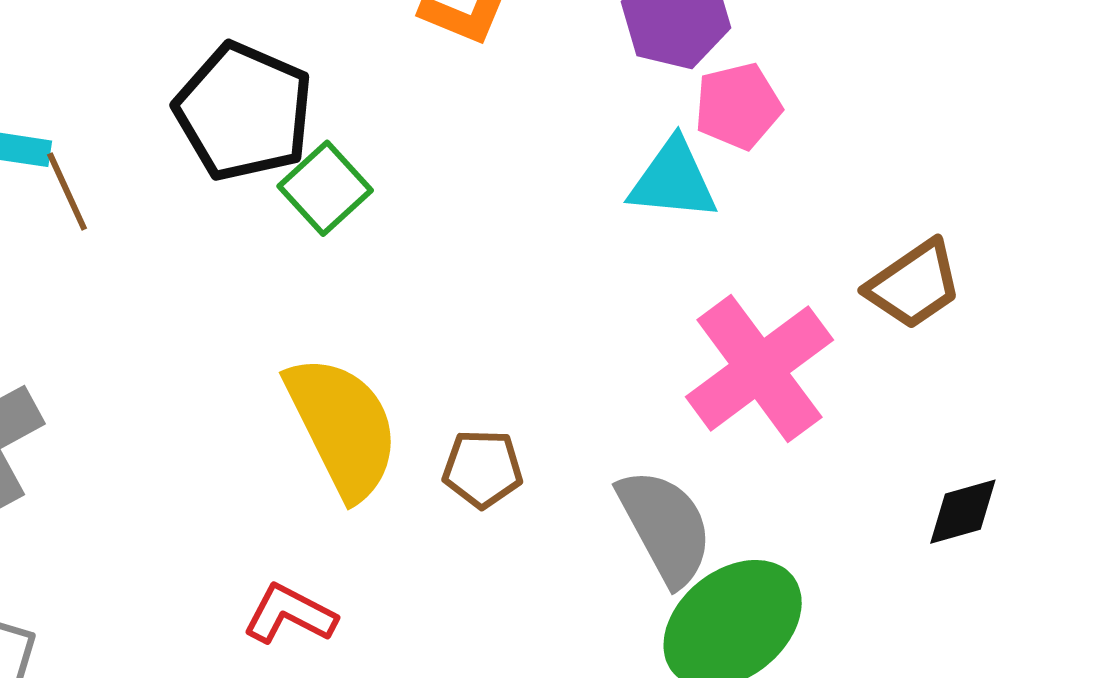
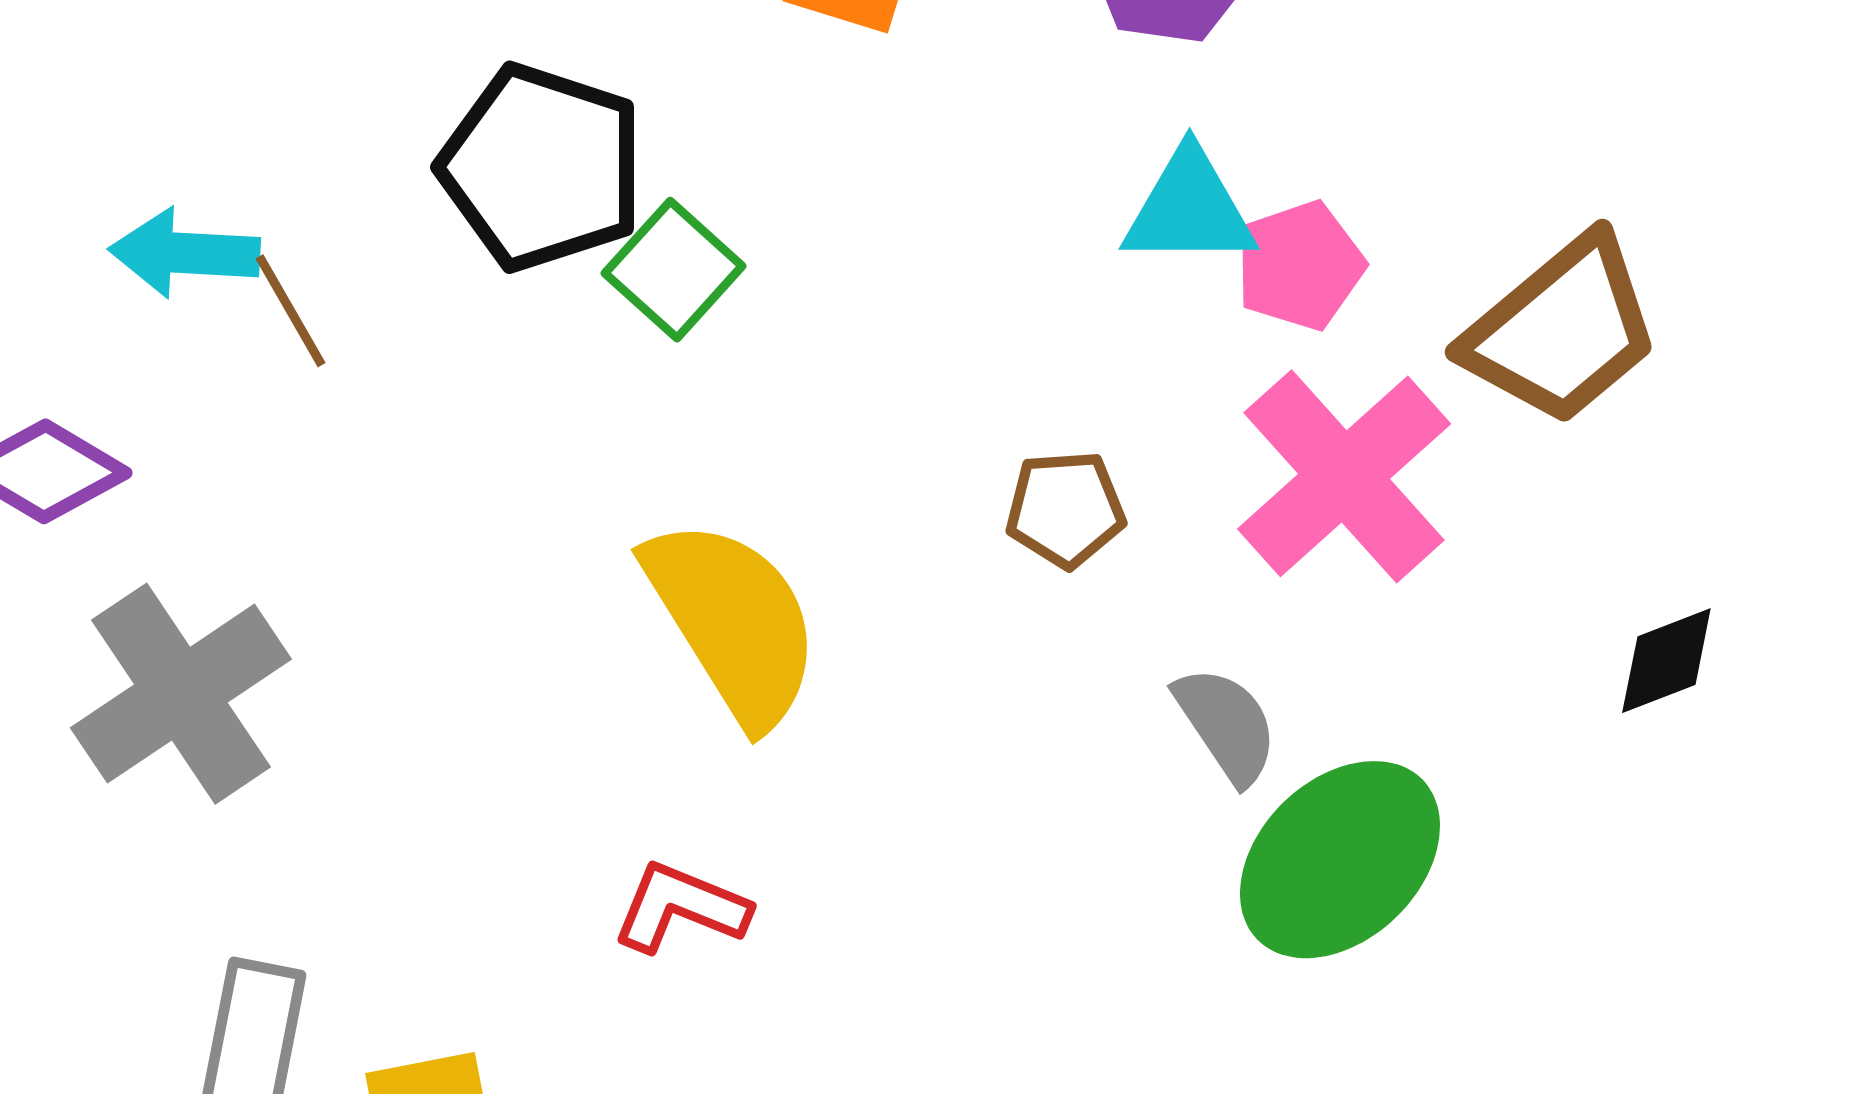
pink pentagon: (738, 106) -> (1300, 266), moved
brown trapezoid: (914, 285) -> (1562, 330), size x1.4
brown pentagon: (483, 469) -> (1065, 509), moved
gray semicircle: (665, 527) -> (1226, 725), size x0.7

